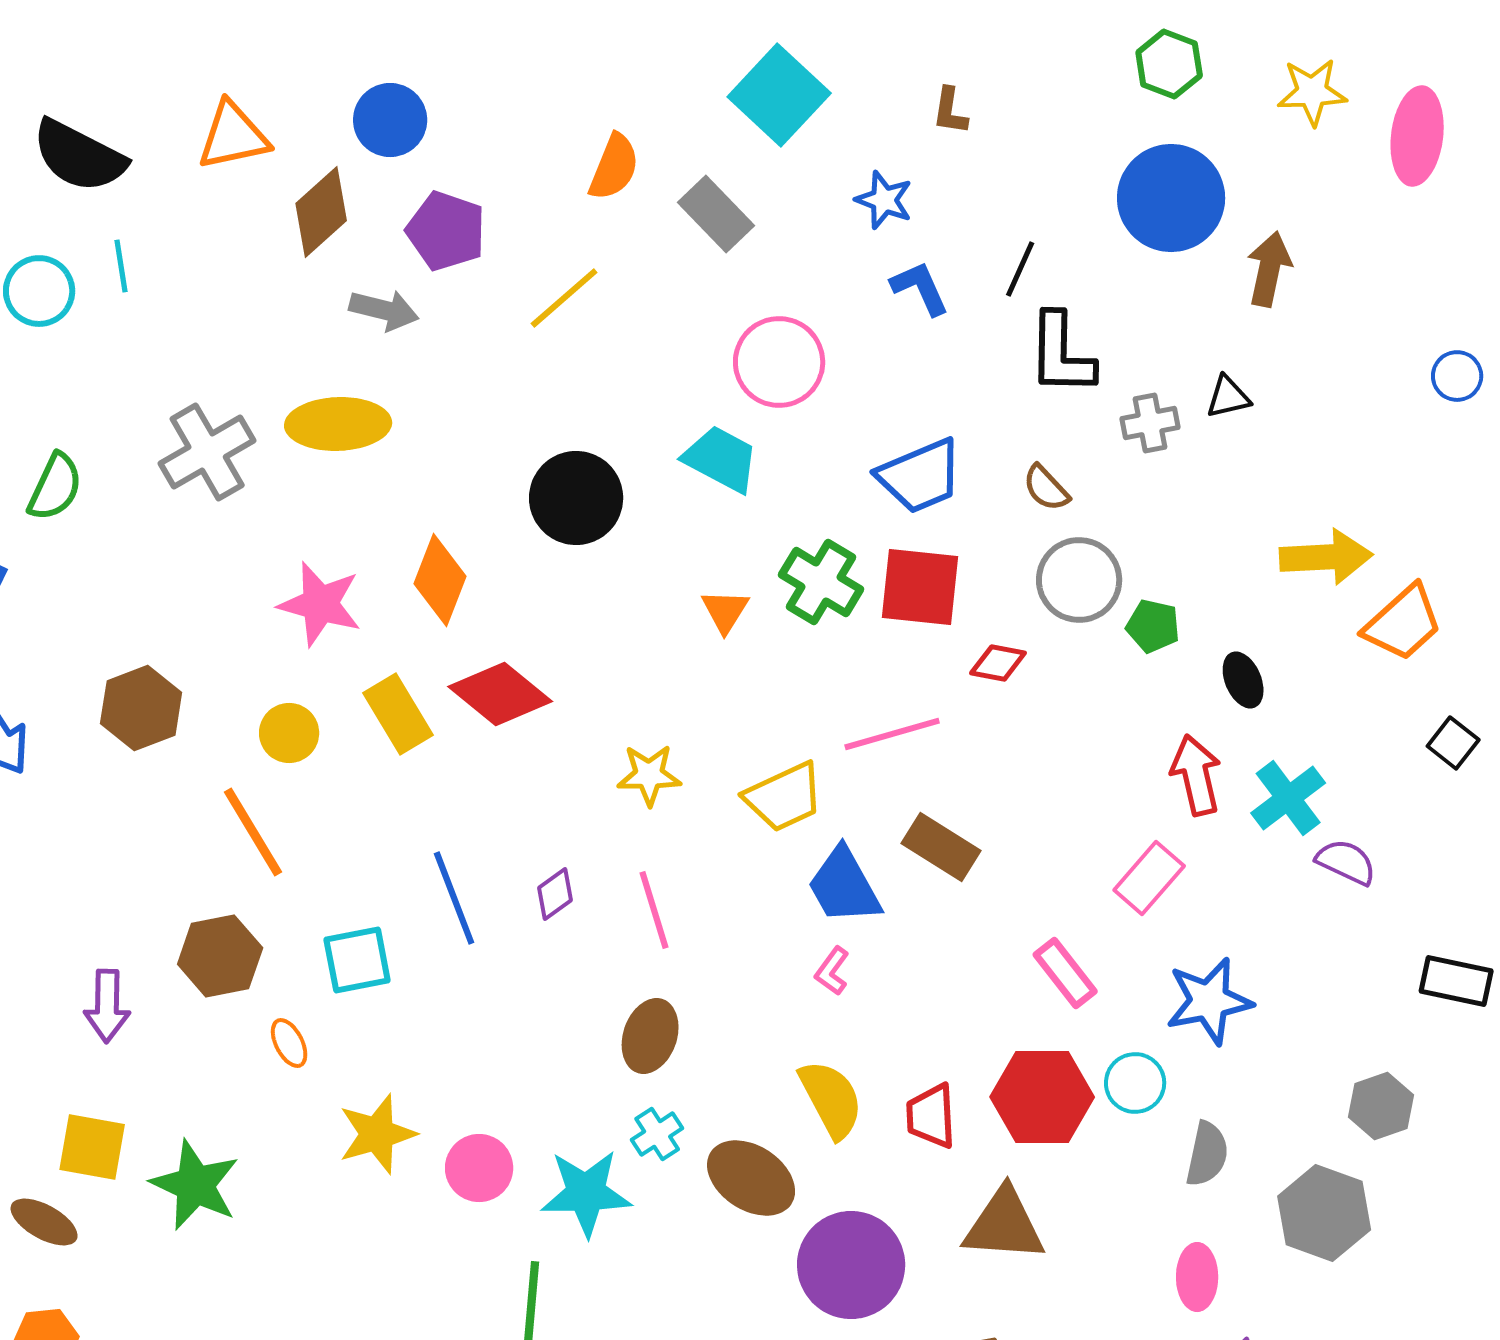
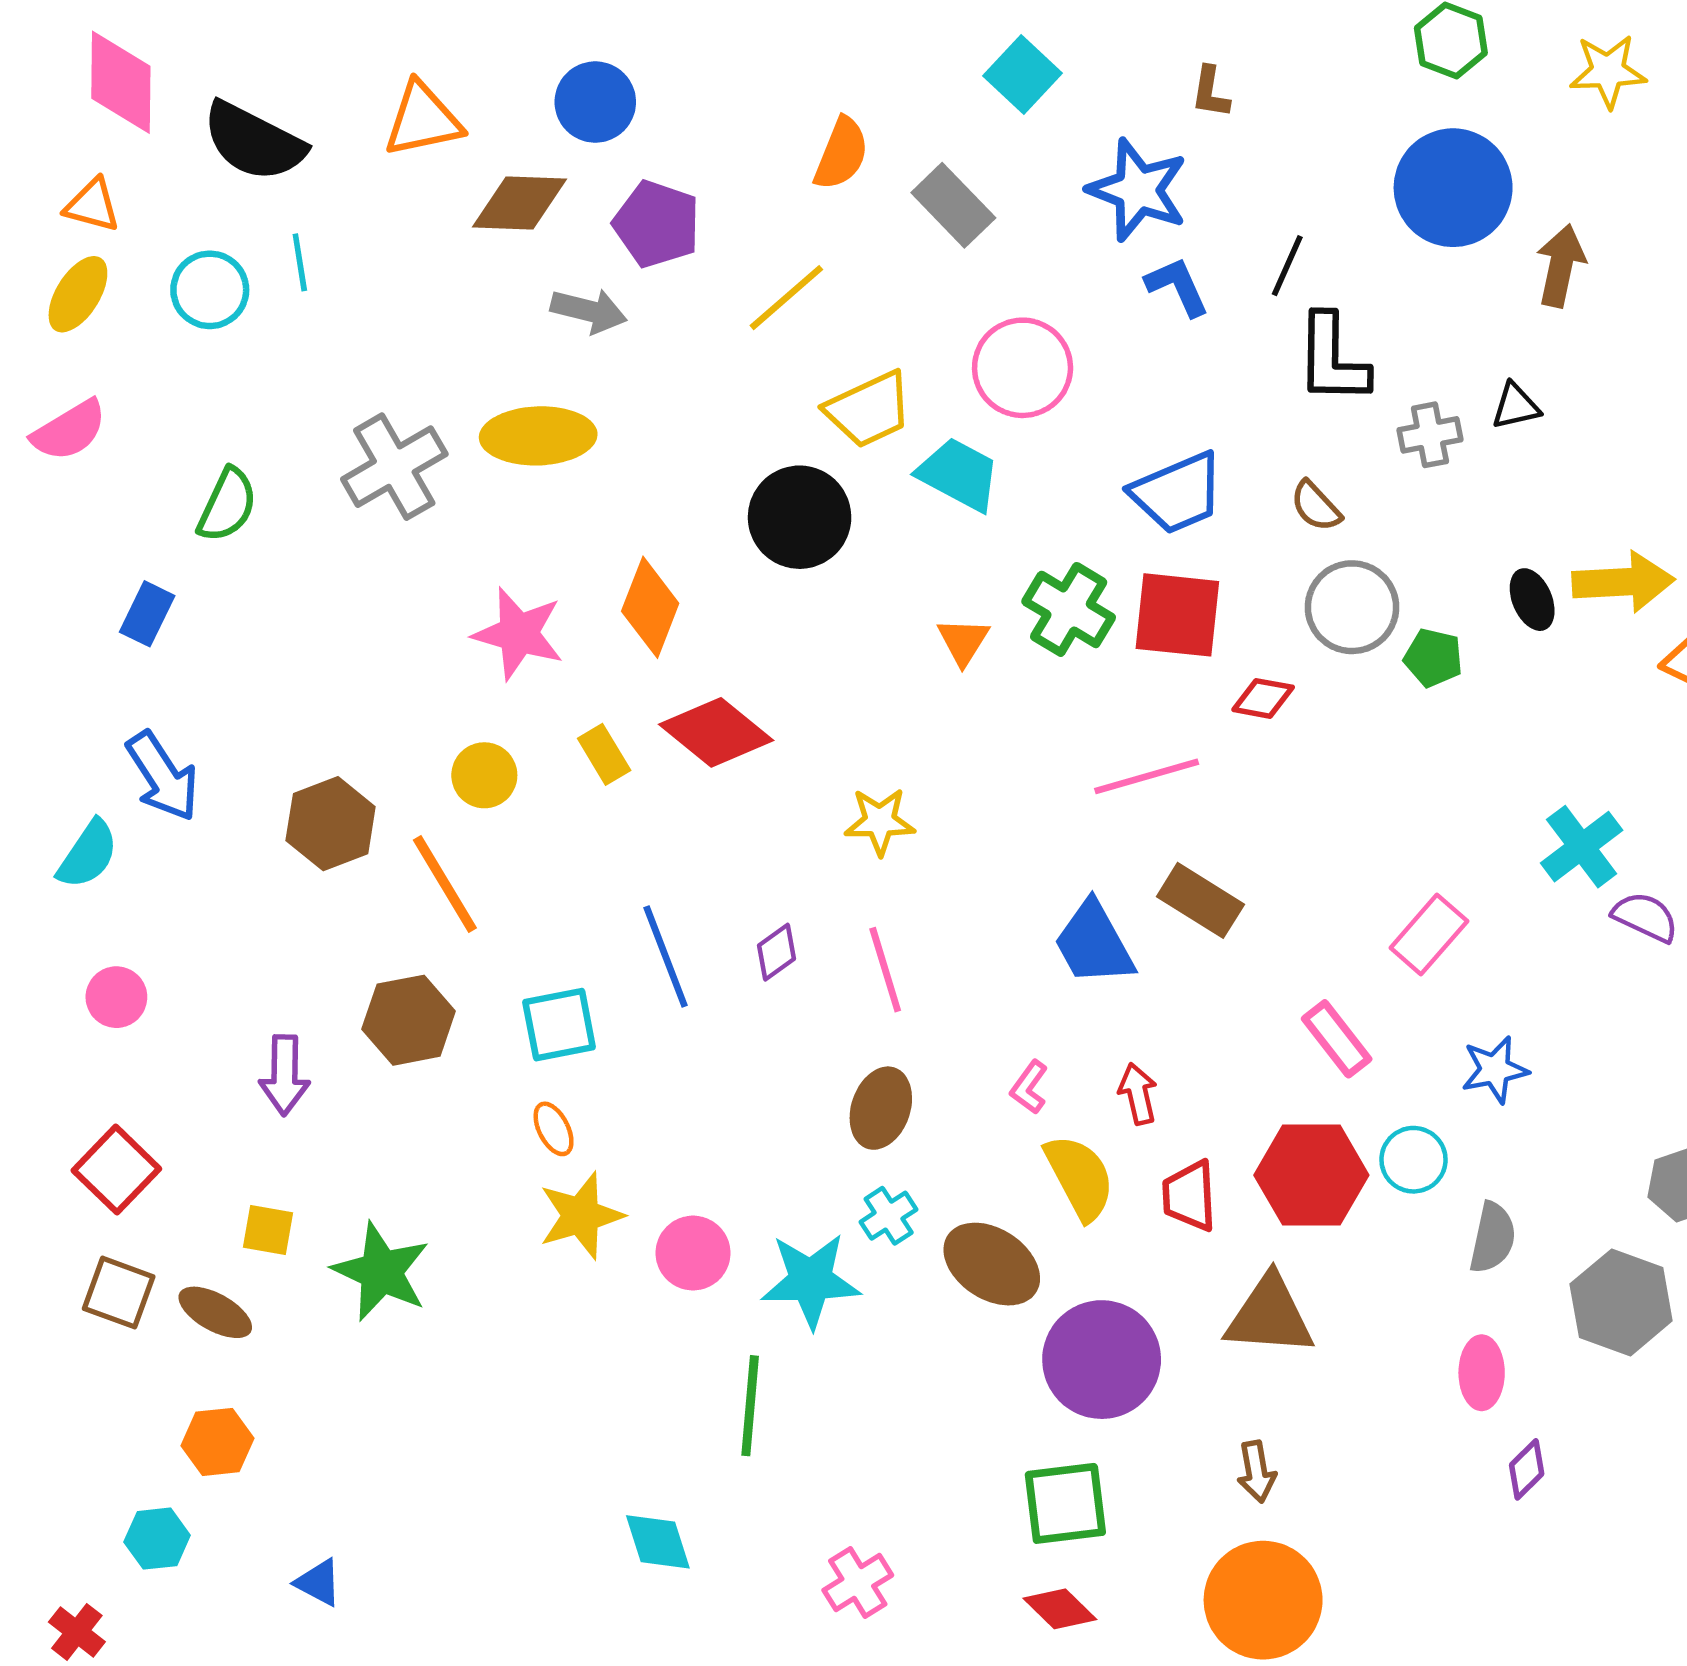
cyan square: (779, 95) -> (1023, 75), size x0.7
blue star: (884, 200) -> (1138, 190), size x1.6
brown diamond: (321, 212) -> (519, 203), turned 44
black ellipse: (1243, 680) -> (1532, 600), moved
brown hexagon: (141, 708) -> (331, 824), moved
yellow rectangle: (398, 714) -> (604, 754), size x0.7
red arrow: (1196, 775) -> (1138, 1094), moved, size x0.7
yellow trapezoid: (784, 797) -> (869, 410), moved
pink L-shape: (832, 971) -> (1029, 1087), moved
blue star: (1209, 1001) -> (1495, 1070), size x0.7
orange ellipse: (289, 1043) -> (554, 1129), moved
yellow square: (92, 1147) -> (268, 1230), size x0.7

